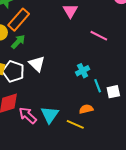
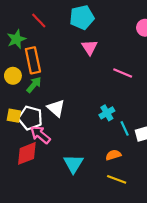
orange rectangle: (19, 20) -> (33, 60), turned -50
pink arrow: (28, 115) -> (40, 135), moved
yellow line: (75, 124) -> (117, 179), moved

